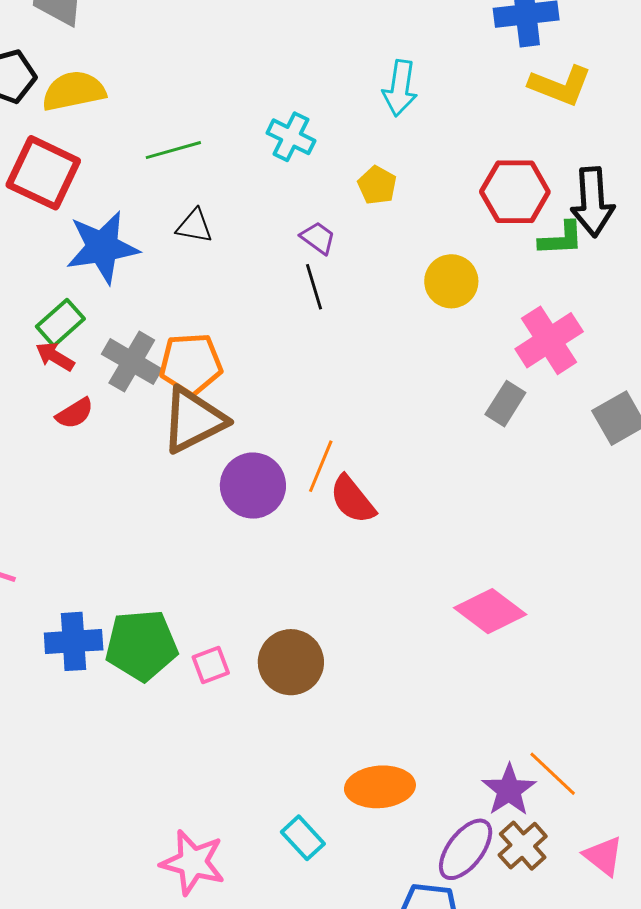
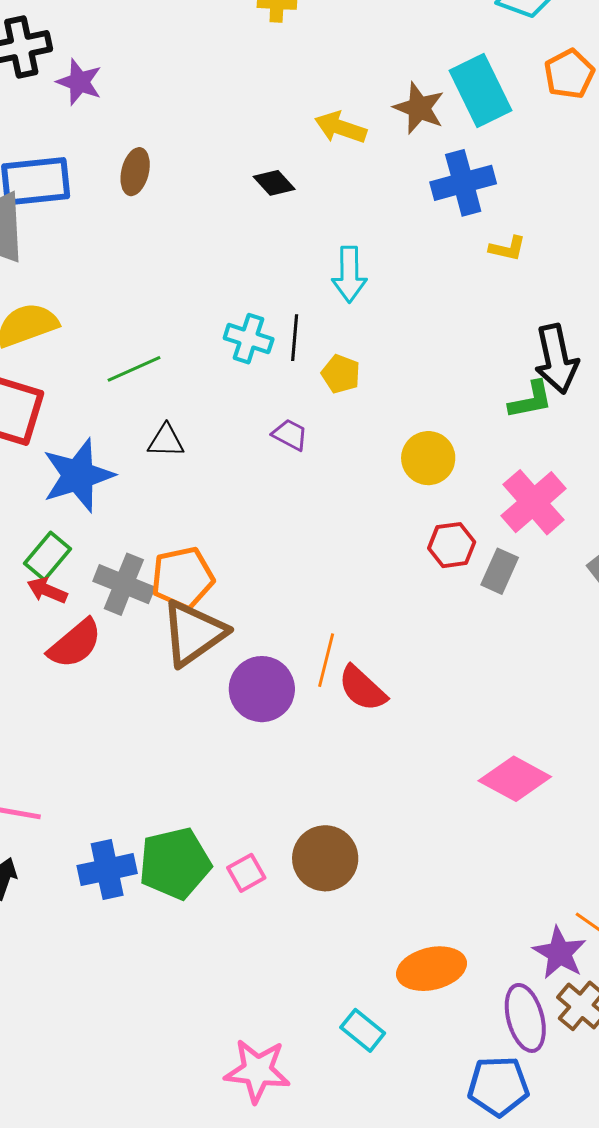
yellow L-shape: (560, 86) -> (507, 248), size x0.6
red hexagon: (515, 192) -> (452, 545), moved, size x0.7
black line: (314, 287) -> (295, 338), moved, turned 30
red semicircle: (75, 413) -> (75, 644), size x1.5
purple ellipse: (466, 849) -> (525, 1018), turned -44

